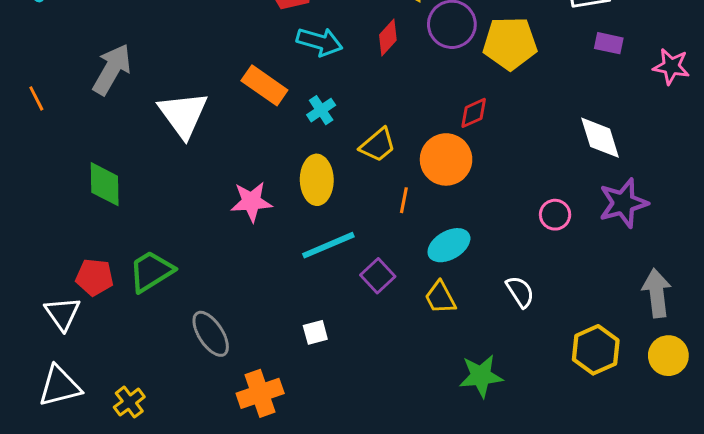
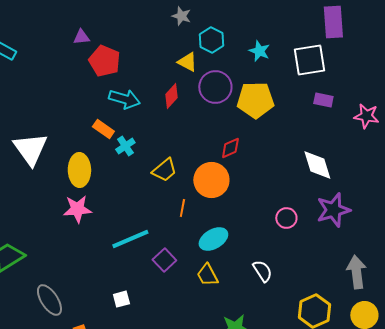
orange rectangle: (264, 85) -> (103, 129), moved, size x0.7
yellow ellipse: (317, 180) -> (79, 170), moved

